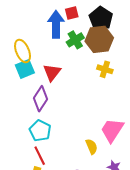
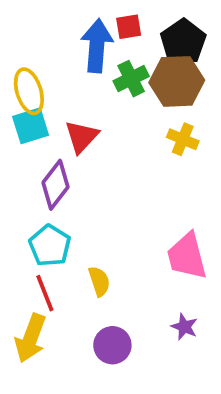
pink trapezoid: (112, 130) -> (187, 256), turned -52
yellow semicircle: (92, 147) -> (99, 281), moved

